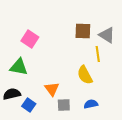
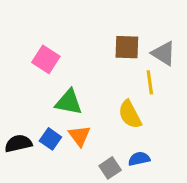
green triangle: (19, 67) -> (69, 102), moved
blue square: (29, 105) -> (50, 139), moved
gray square: (64, 105) -> (110, 168), moved, turned -32

